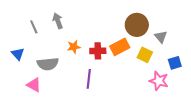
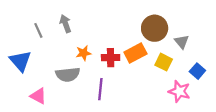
blue triangle: (18, 54) -> (20, 61), size x1.5
blue square: (175, 63) -> (197, 71), turned -32
gray semicircle: (48, 64) -> (68, 74), moved

